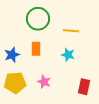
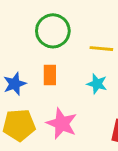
pink star: (44, 82) -> (62, 124), size x1.5

